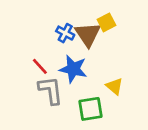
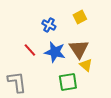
brown triangle: (88, 34) -> (79, 49), moved
gray L-shape: (51, 90) -> (17, 82), moved

